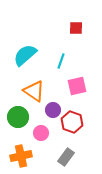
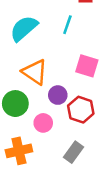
cyan line: (61, 61) -> (67, 25), moved
pink square: (77, 86) -> (87, 66), turned 30

